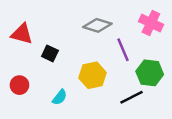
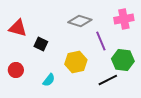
pink cross: (151, 23) -> (124, 19), turned -36

